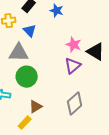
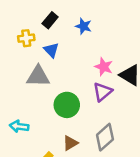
green circle: (27, 77) -> (67, 105), moved
brown triangle: (36, 107) -> (70, 143), moved

